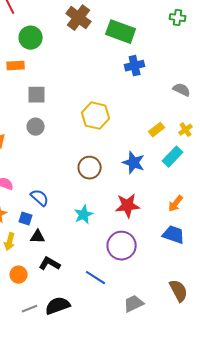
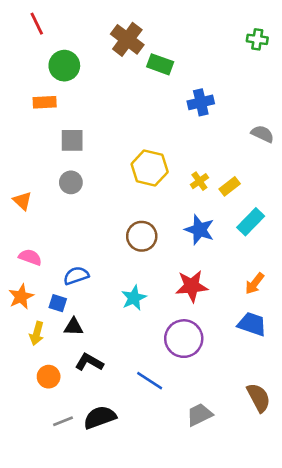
green rectangle: (121, 32) -> (160, 64), moved, size x0.7
yellow cross: (186, 130) -> (199, 181), moved
blue semicircle: (40, 198) -> (76, 276), turned -60

